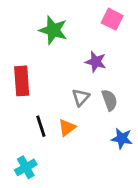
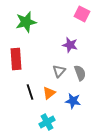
green star: (53, 30) -> (26, 22), moved, turned -30
blue star: (122, 139) -> (73, 101), moved
cyan cross: (26, 167) -> (47, 122), moved

